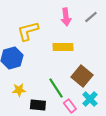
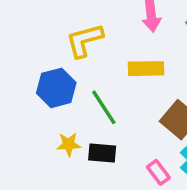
green line: (56, 88) -> (104, 107), moved
black rectangle: (38, 105) -> (102, 153), moved

